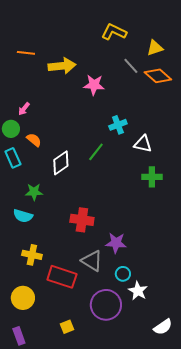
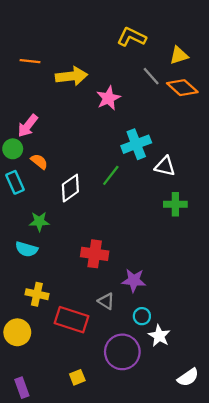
pink star: (94, 85) -> (108, 98), turned -30
pink arrow: (24, 109) -> (28, 126), size x1.5
cyan cross: (118, 125) -> (136, 144), size x1.4
gray triangle: (92, 261) -> (106, 301), size x0.7
yellow circle: (23, 298) -> (17, 332), moved

